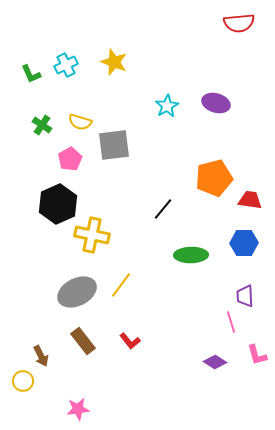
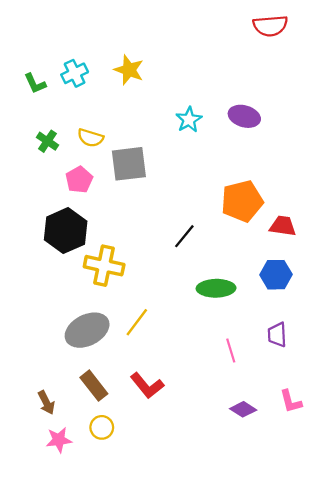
pink line: (231, 322) -> (231, 350), moved
red L-shape: (130, 341) -> (147, 386), size x1.4
yellow circle: (23, 381) -> (102, 427), moved
pink star: (78, 409) -> (59, 440), moved

